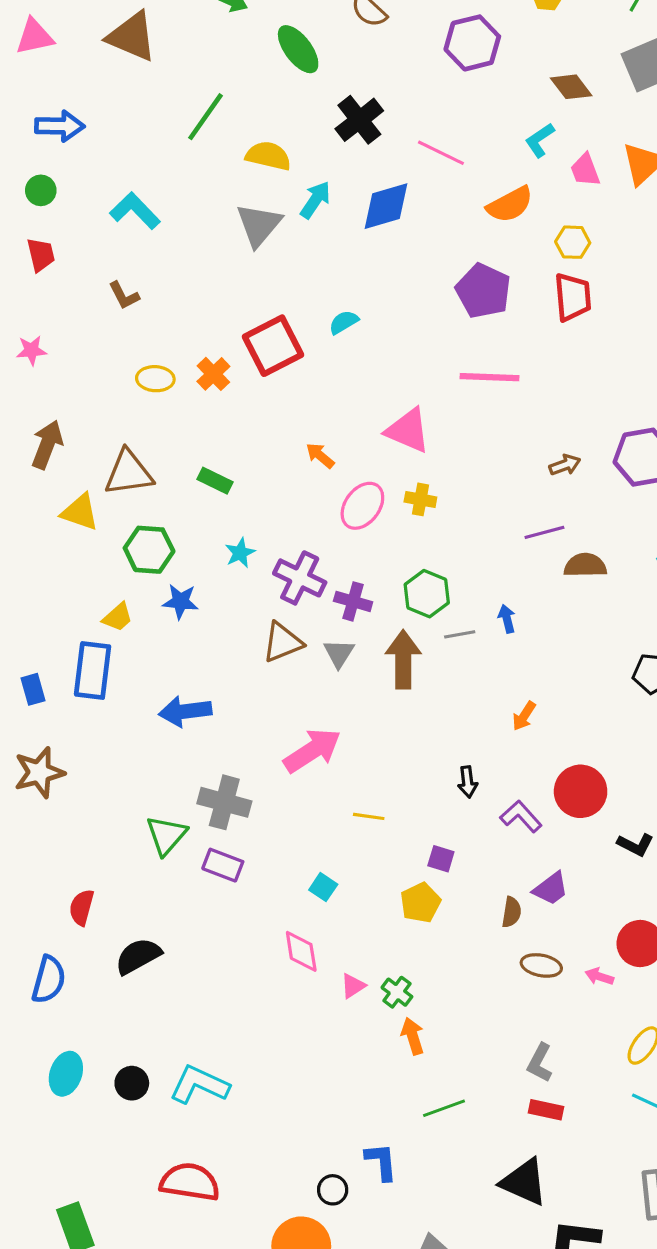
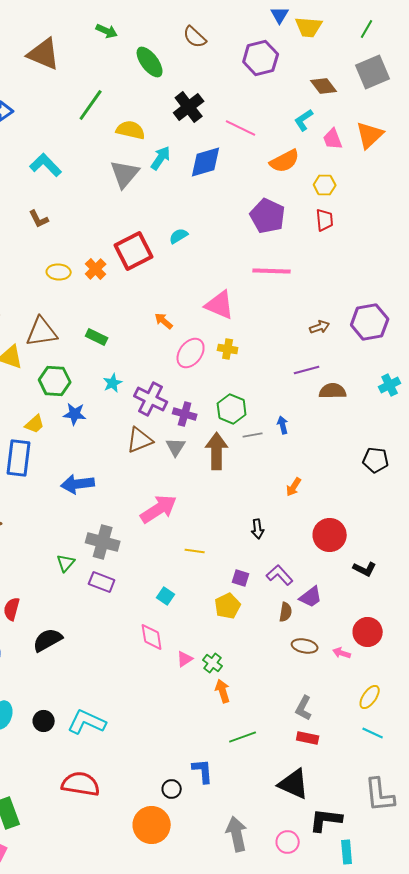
red trapezoid: (573, 297) -> (325, 220), size x0.7
purple L-shape: (521, 816) -> (280, 575), moved
green triangle: (166, 835) -> (66, 563), size x0.7

